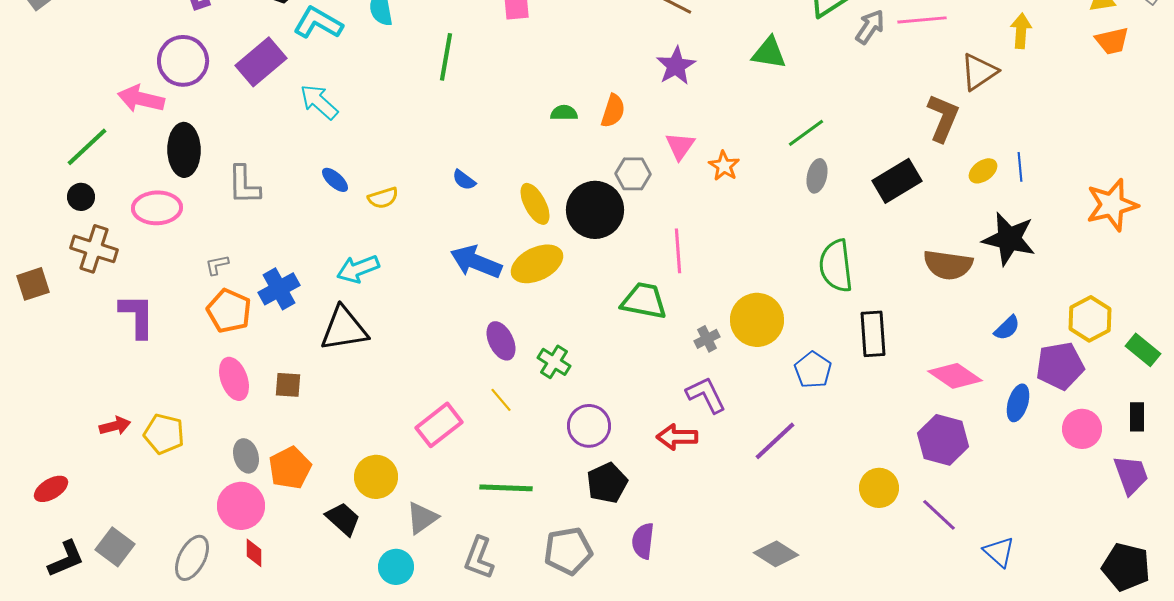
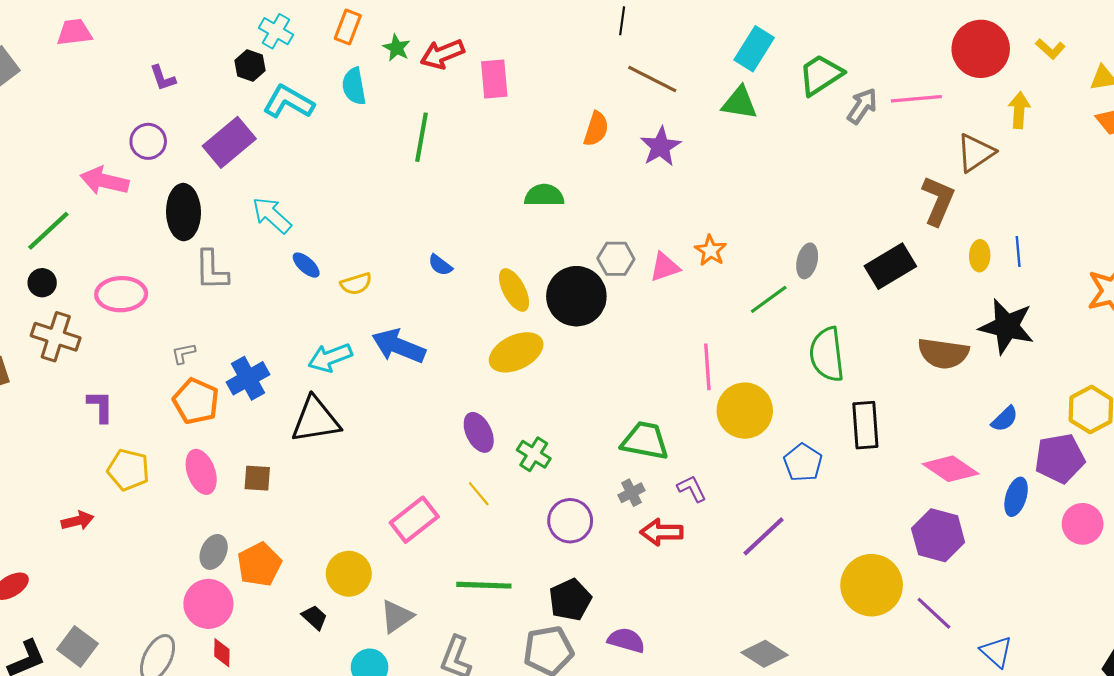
green triangle: (769, 53) -> (740, 103), moved
purple circle: (183, 61) -> (148, 141), size x0.7
cyan arrow: (319, 102) -> (272, 215), moved
orange semicircle: (613, 111) -> (596, 129), moved
green semicircle: (564, 113) -> (544, 195), size x1.4
green line: (806, 133) -> (769, 299), moved
pink triangle: (680, 146) -> (665, 267), moved, turned 36
black ellipse: (184, 150) -> (183, 212), moved
yellow ellipse: (983, 171) -> (980, 256), turned -52
pink line: (678, 251) -> (707, 367), moved
blue arrow: (476, 262) -> (399, 346), moved
green trapezoid: (644, 301) -> (645, 441), moved
purple L-shape: (137, 316) -> (100, 406), size x0.7
gray cross: (707, 339) -> (631, 493), moved
purple L-shape: (706, 395) -> (692, 489), size x0.7
yellow pentagon: (164, 434) -> (128, 470), moved
gray ellipse: (246, 456) -> (214, 552), turned 40
black pentagon: (607, 483) -> (570, 600), moved
yellow circle: (879, 488) -> (872, 585), size x1.5
black trapezoid: (343, 519) -> (314, 617), size x0.7
purple semicircle: (643, 541) -> (626, 640), turned 99

